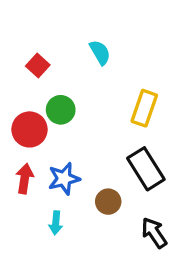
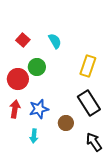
cyan semicircle: (100, 52) -> (55, 41), moved

